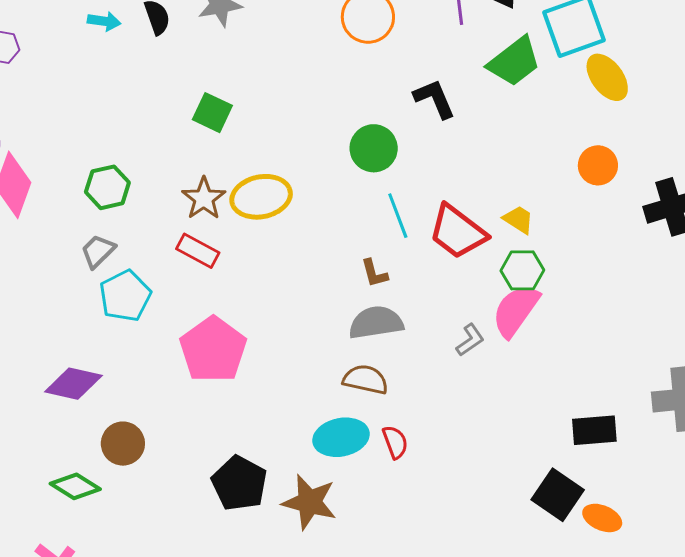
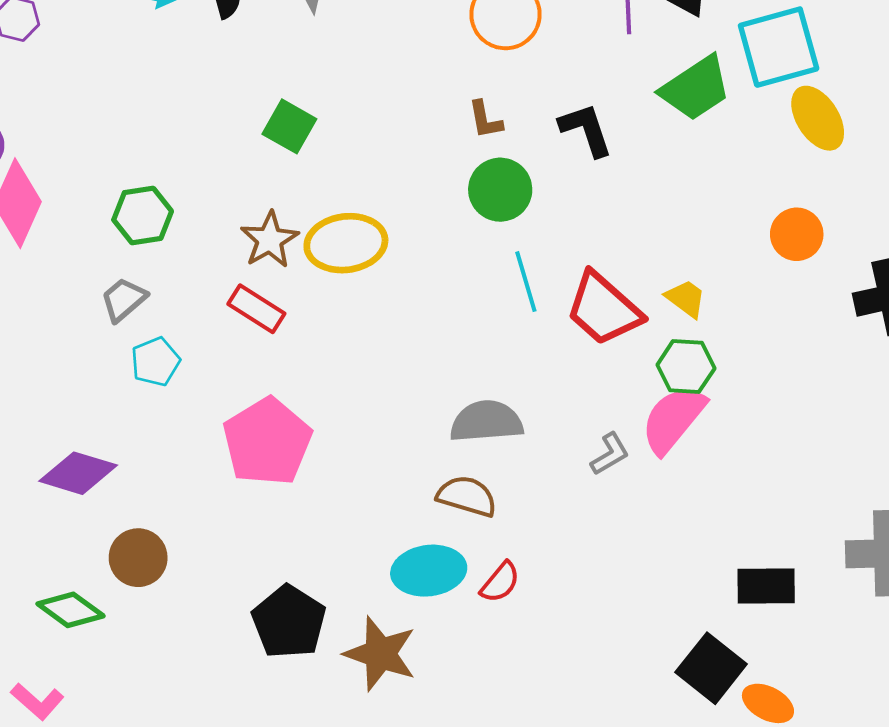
brown L-shape: (374, 273) -> (485, 120), moved
cyan pentagon: (125, 296) -> (156, 362), size x0.7
red semicircle: (395, 442) -> (500, 582), turned 56

